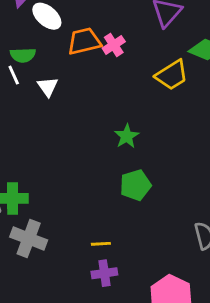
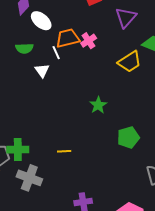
white line: (14, 75) -> (56, 53), moved
green pentagon: (135, 185) -> (128, 137), moved
yellow line: (101, 244) -> (64, 151), moved

